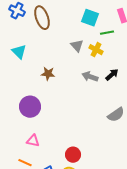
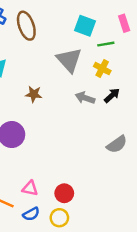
gray triangle: (77, 46) -> (69, 60), size x1.6
yellow cross: (96, 50) -> (102, 68), moved
pink triangle: (33, 141) -> (30, 188), moved

